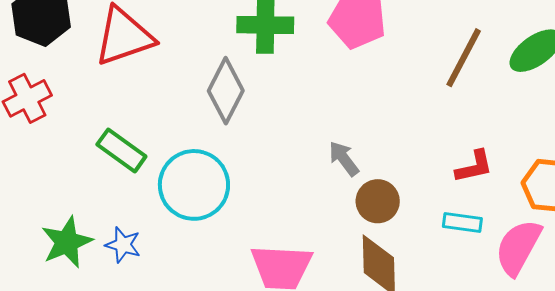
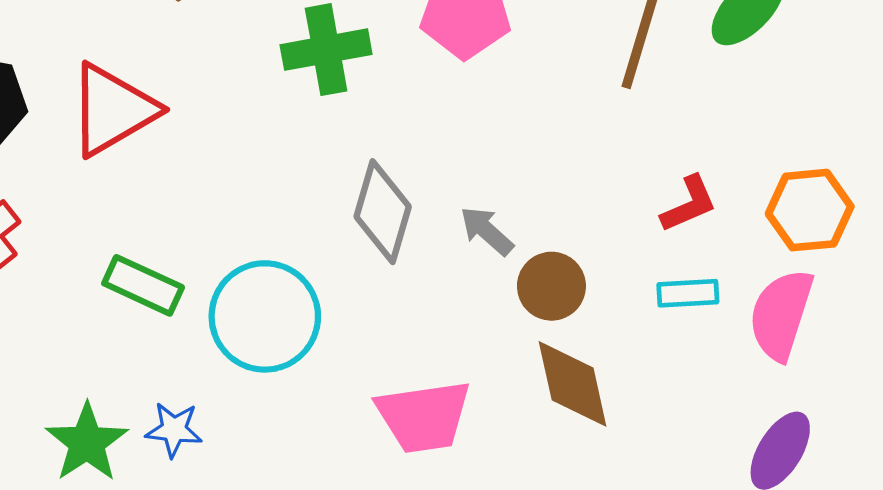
gray diamond: (226, 91) -> (383, 212), moved

